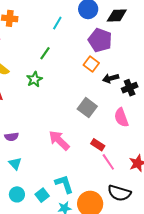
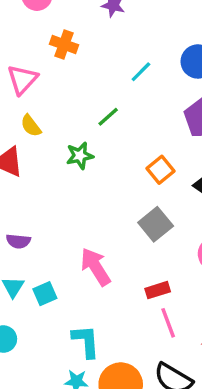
orange square: (91, 64) -> (160, 170), moved
red rectangle: (98, 145) -> (158, 290), turned -64
cyan square: (42, 195) -> (45, 294), moved

